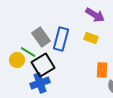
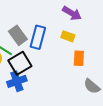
orange rectangle: (102, 70) -> (79, 58), moved

